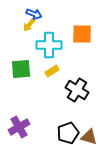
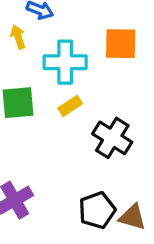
yellow arrow: (29, 25) -> (18, 37), moved, turned 120

